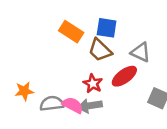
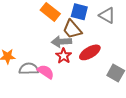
gray triangle: (141, 52) -> (107, 15), moved
gray arrow: (90, 106) -> (61, 42), moved

